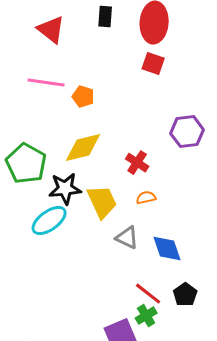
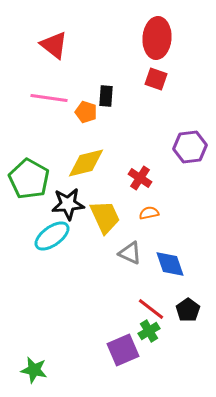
black rectangle: (105, 17) -> (106, 96), moved

